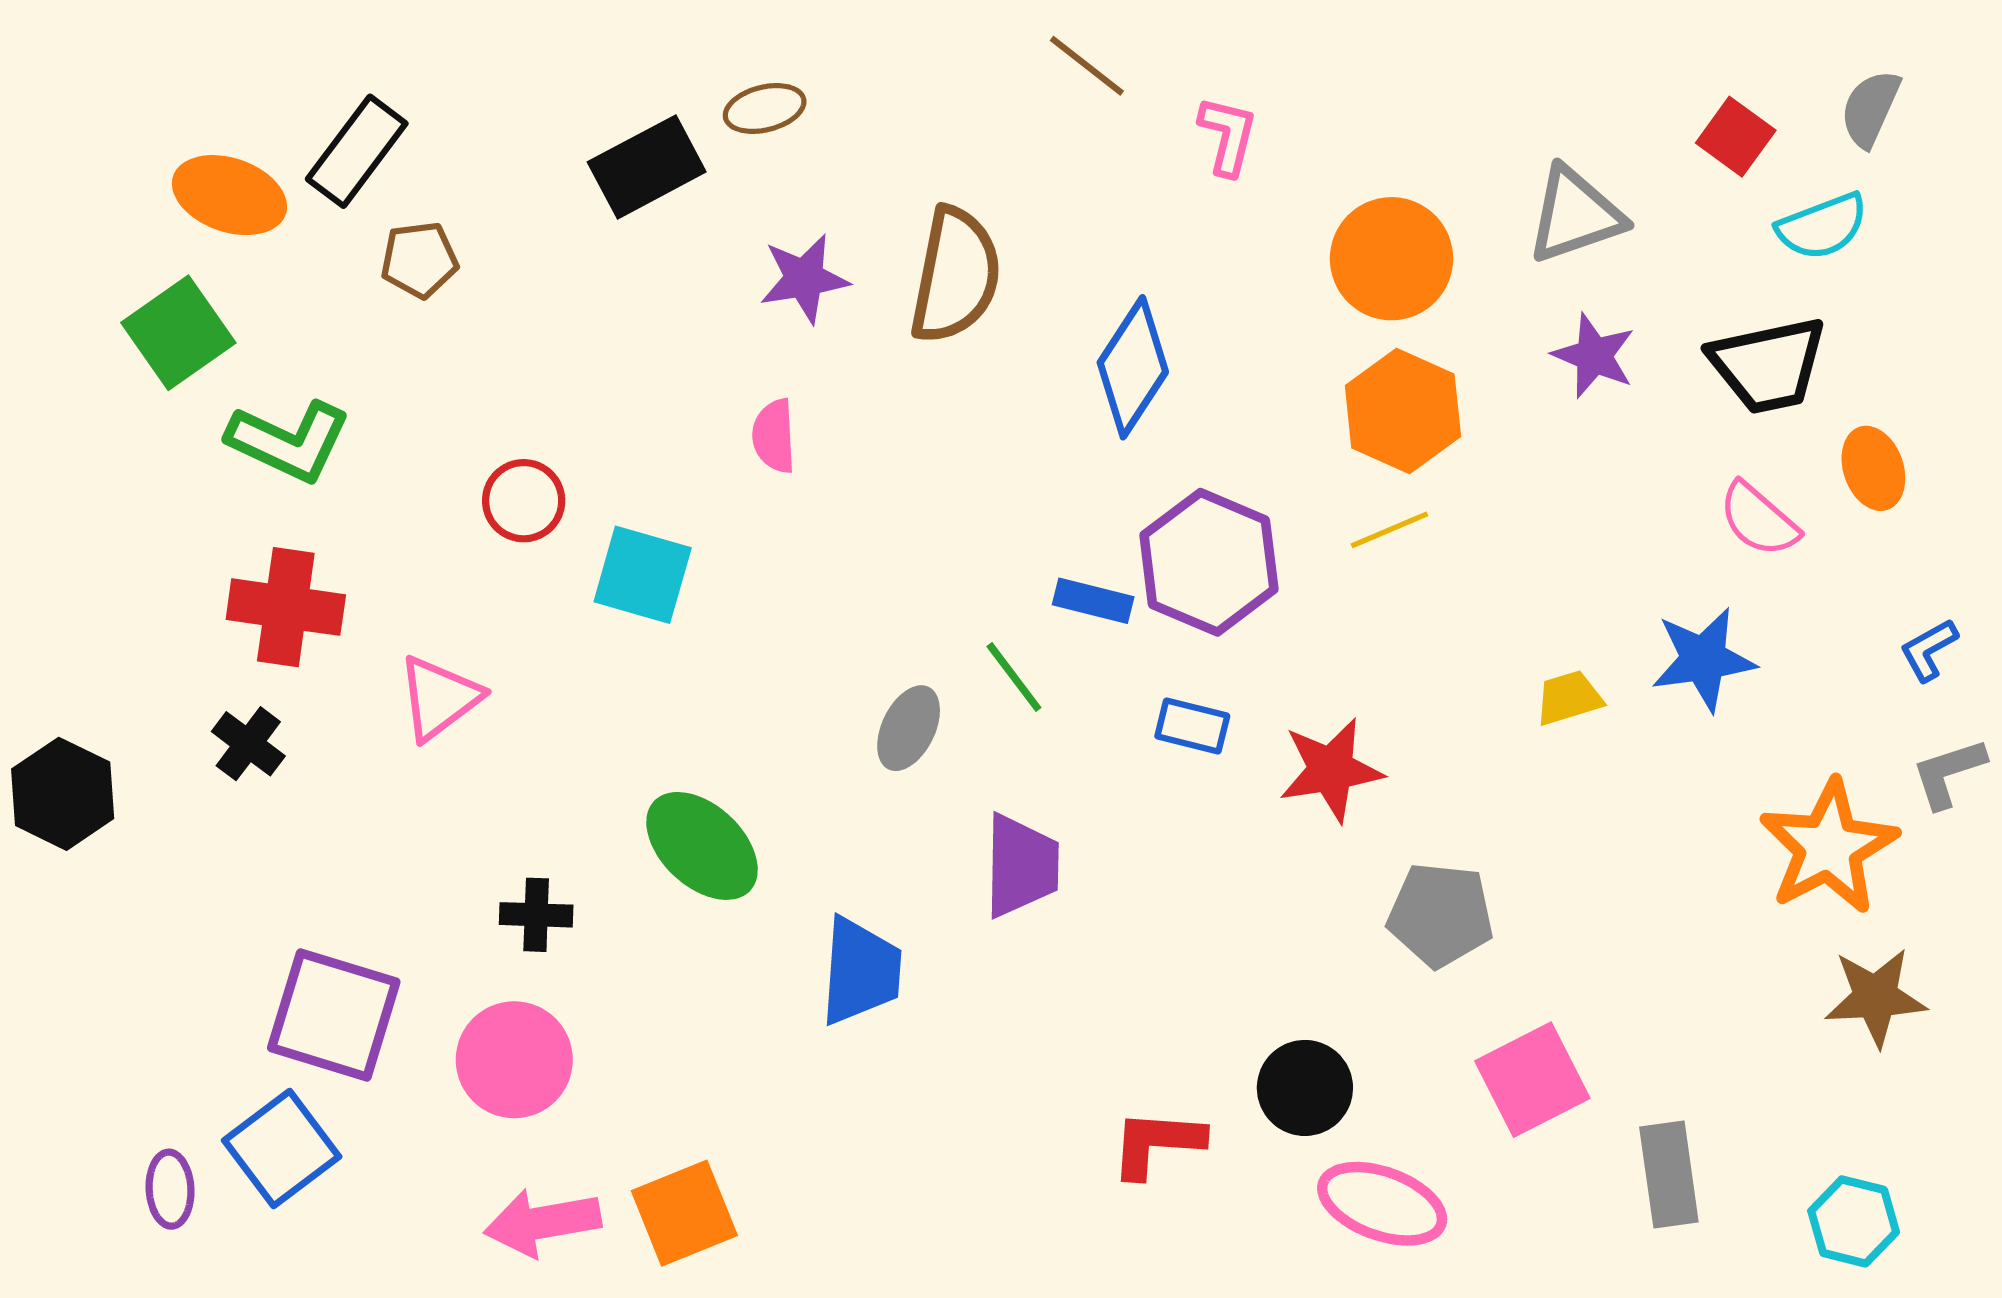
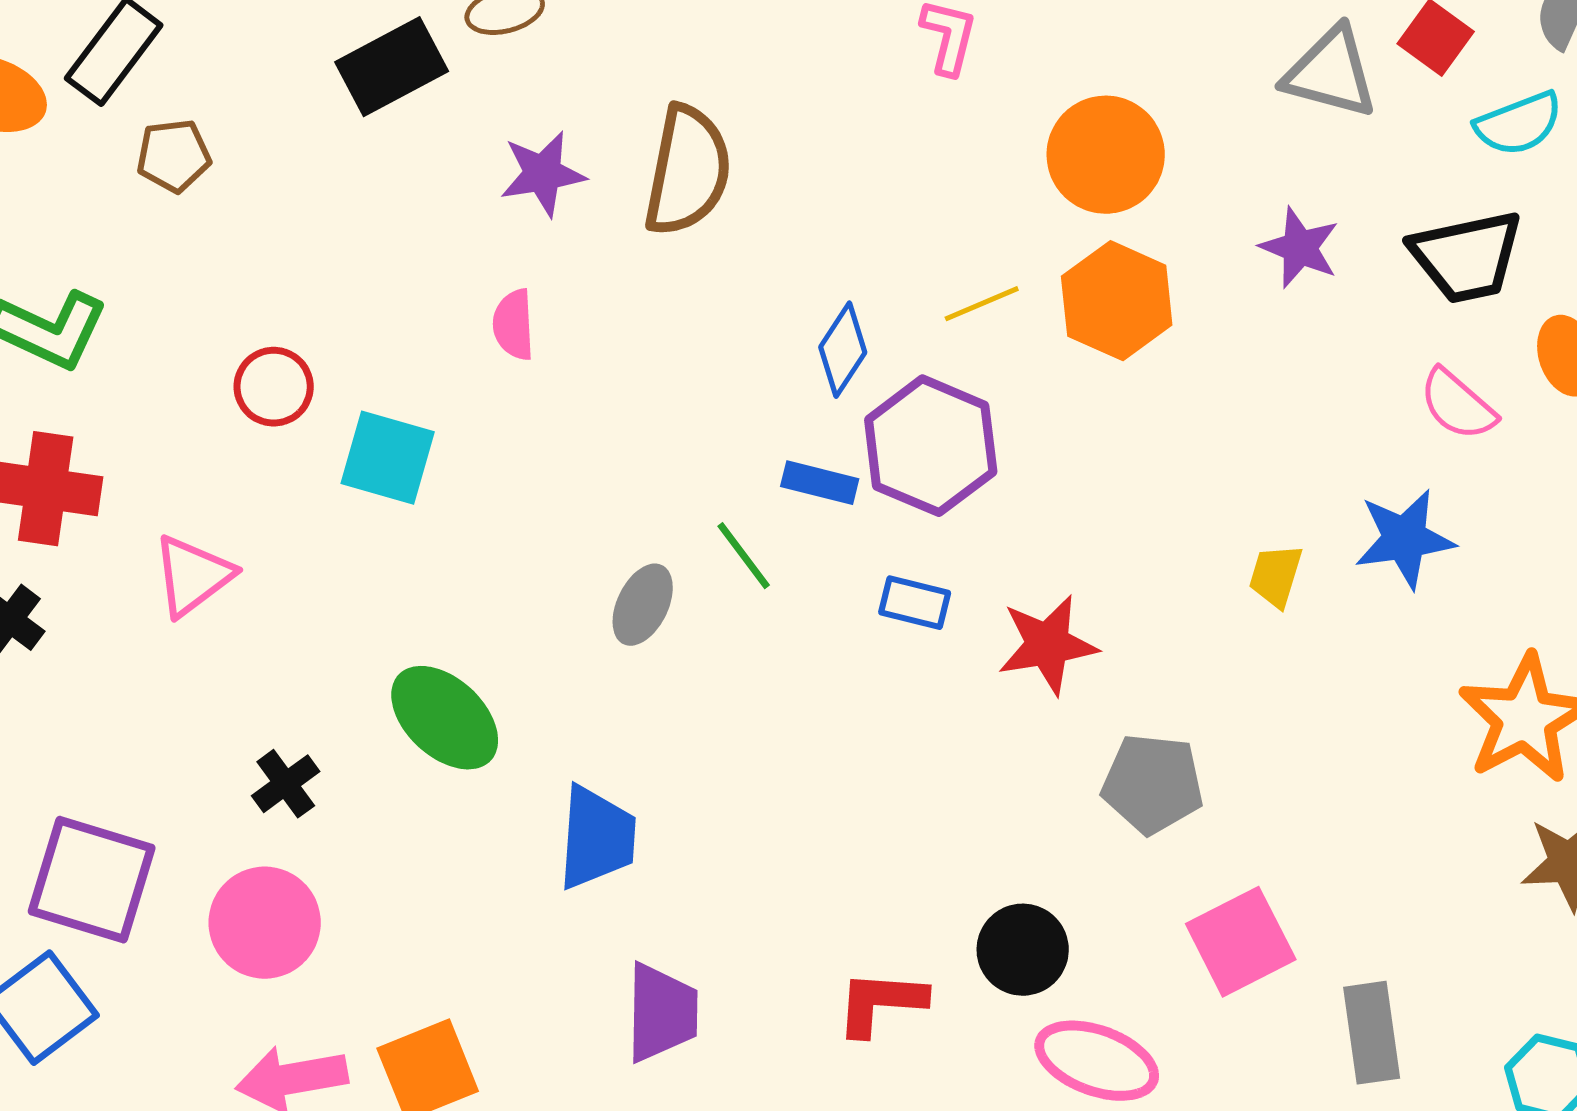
gray triangle: (1575, 215) -> (1331, 73), moved, turned 34
blue diamond: (1133, 367) -> (843, 350), moved, size x0.7
yellow line: (1389, 530) -> (982, 304), moved
yellow trapezoid: (1569, 698) -> (1276, 576), turned -56
purple trapezoid: (1021, 866) -> (662, 1013), moved
black cross: (536, 915) -> (286, 784), turned -38

